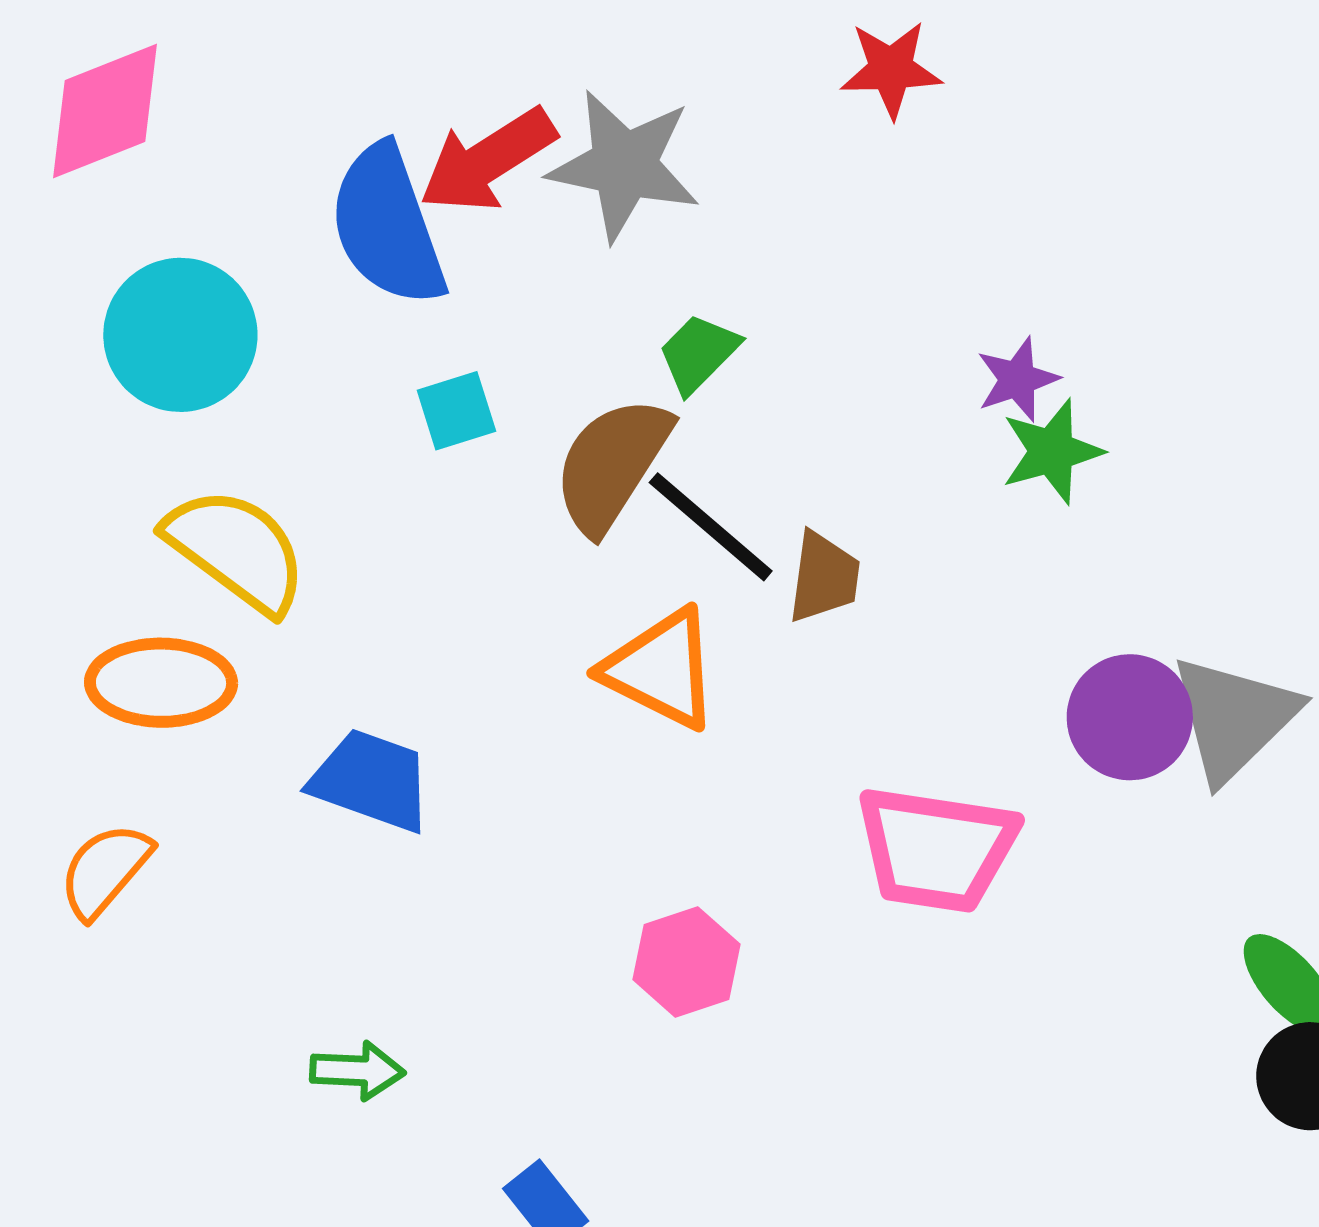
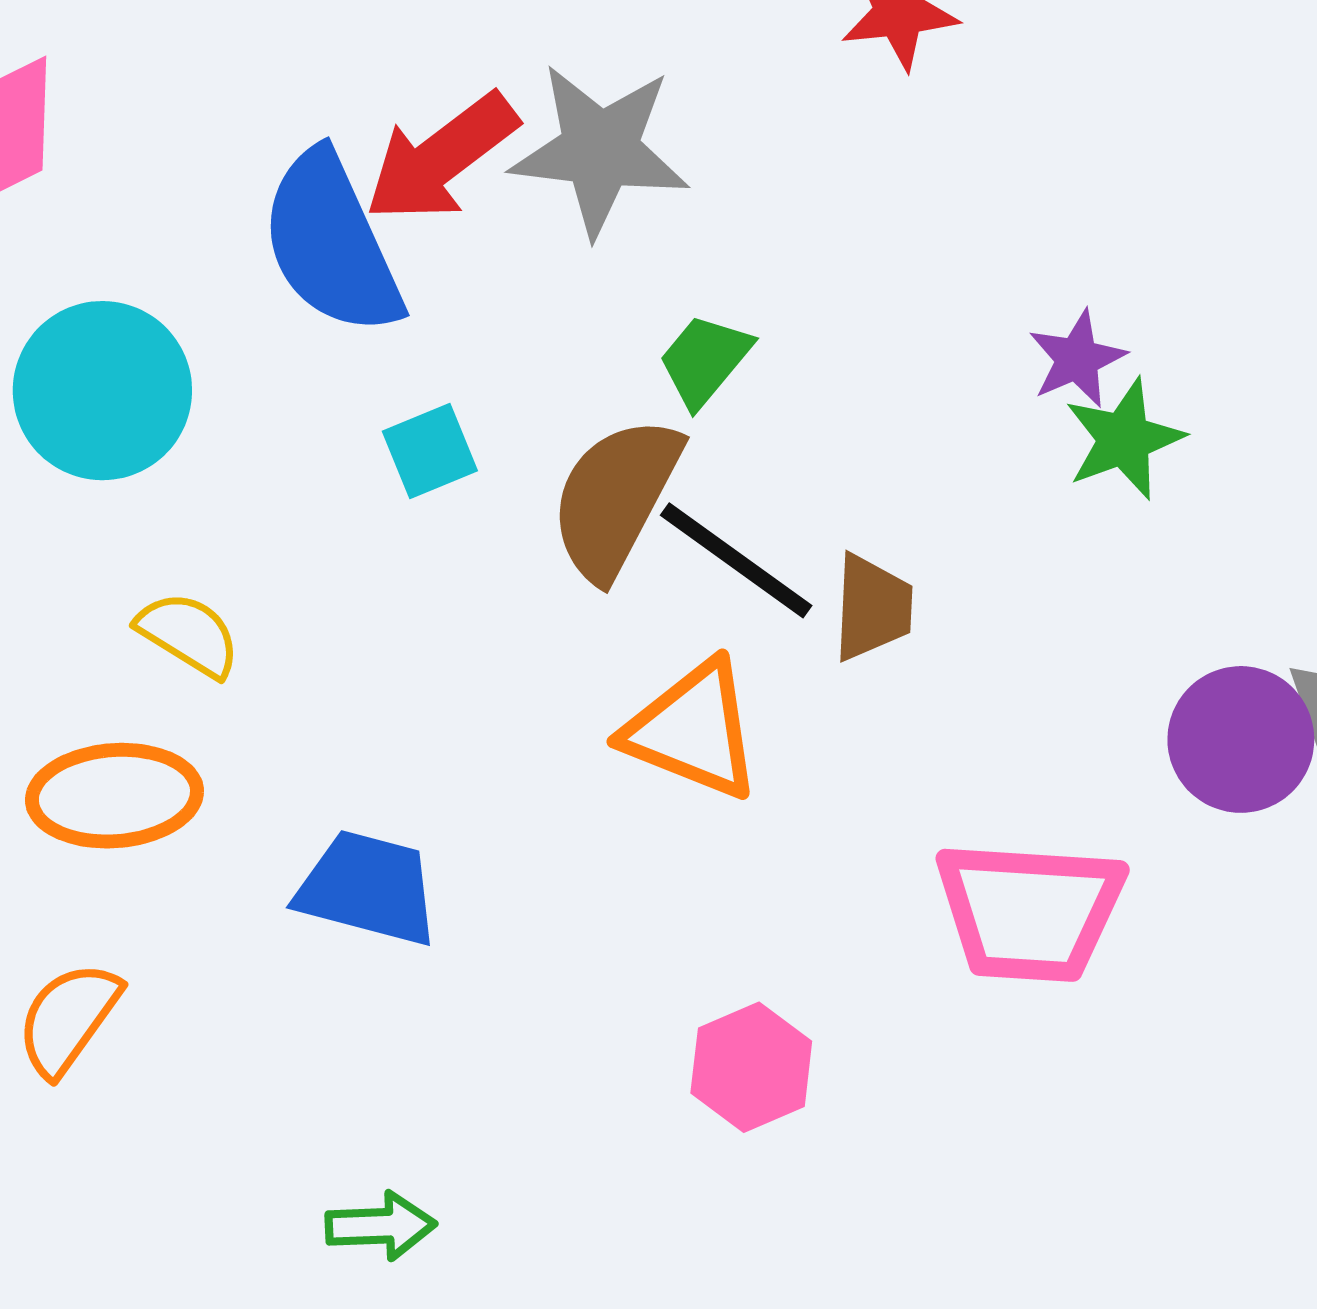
yellow semicircle: (236, 550) -> (189, 634), size x0.6

